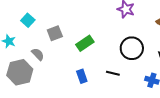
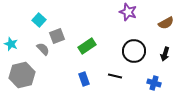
cyan square: (28, 20) -> (39, 20), moved
gray semicircle: (38, 54) -> (43, 49), moved

